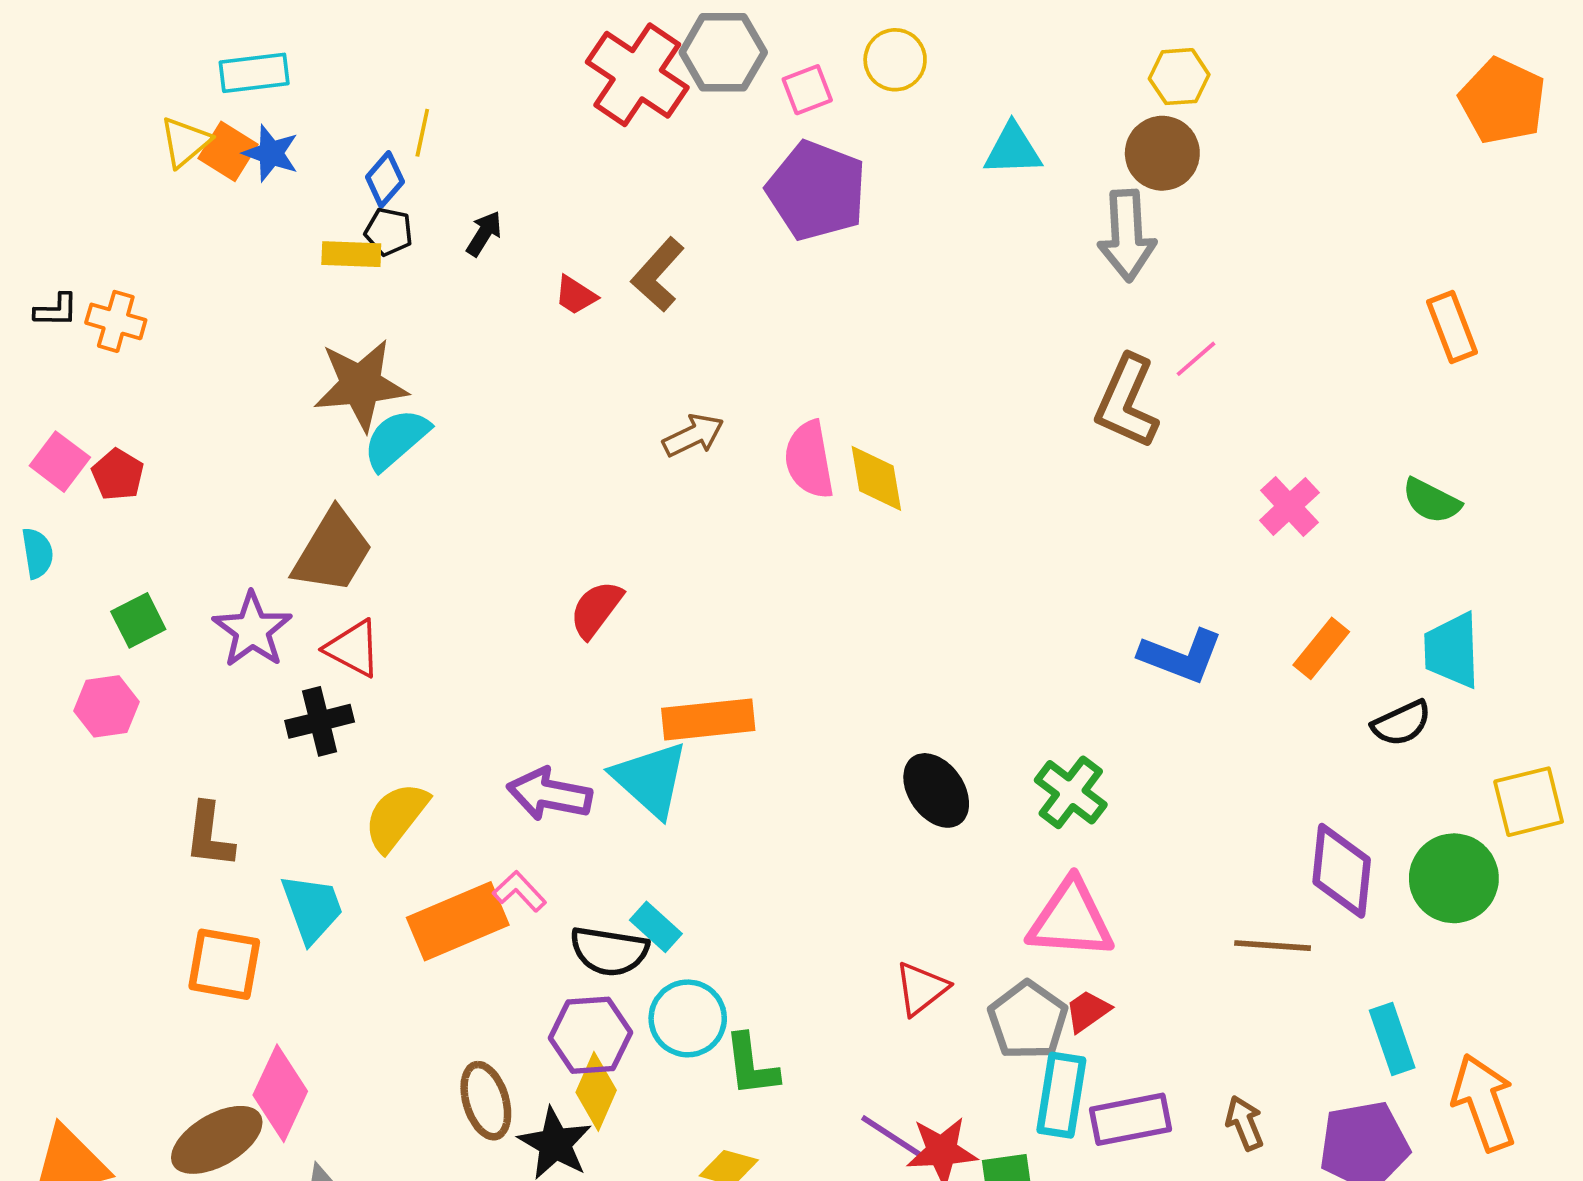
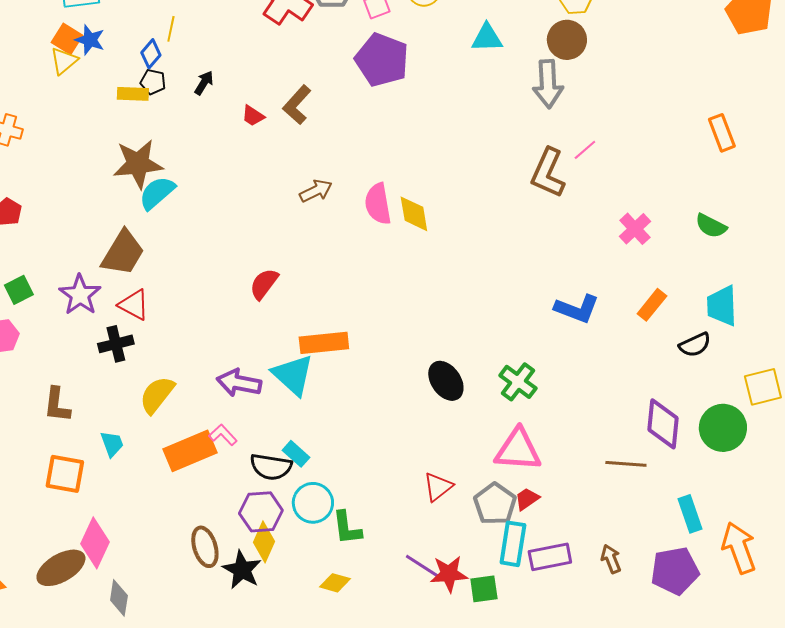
yellow triangle: (185, 142) -> (64, 61), moved
cyan trapezoid: (312, 908) -> (112, 444), size x0.7

